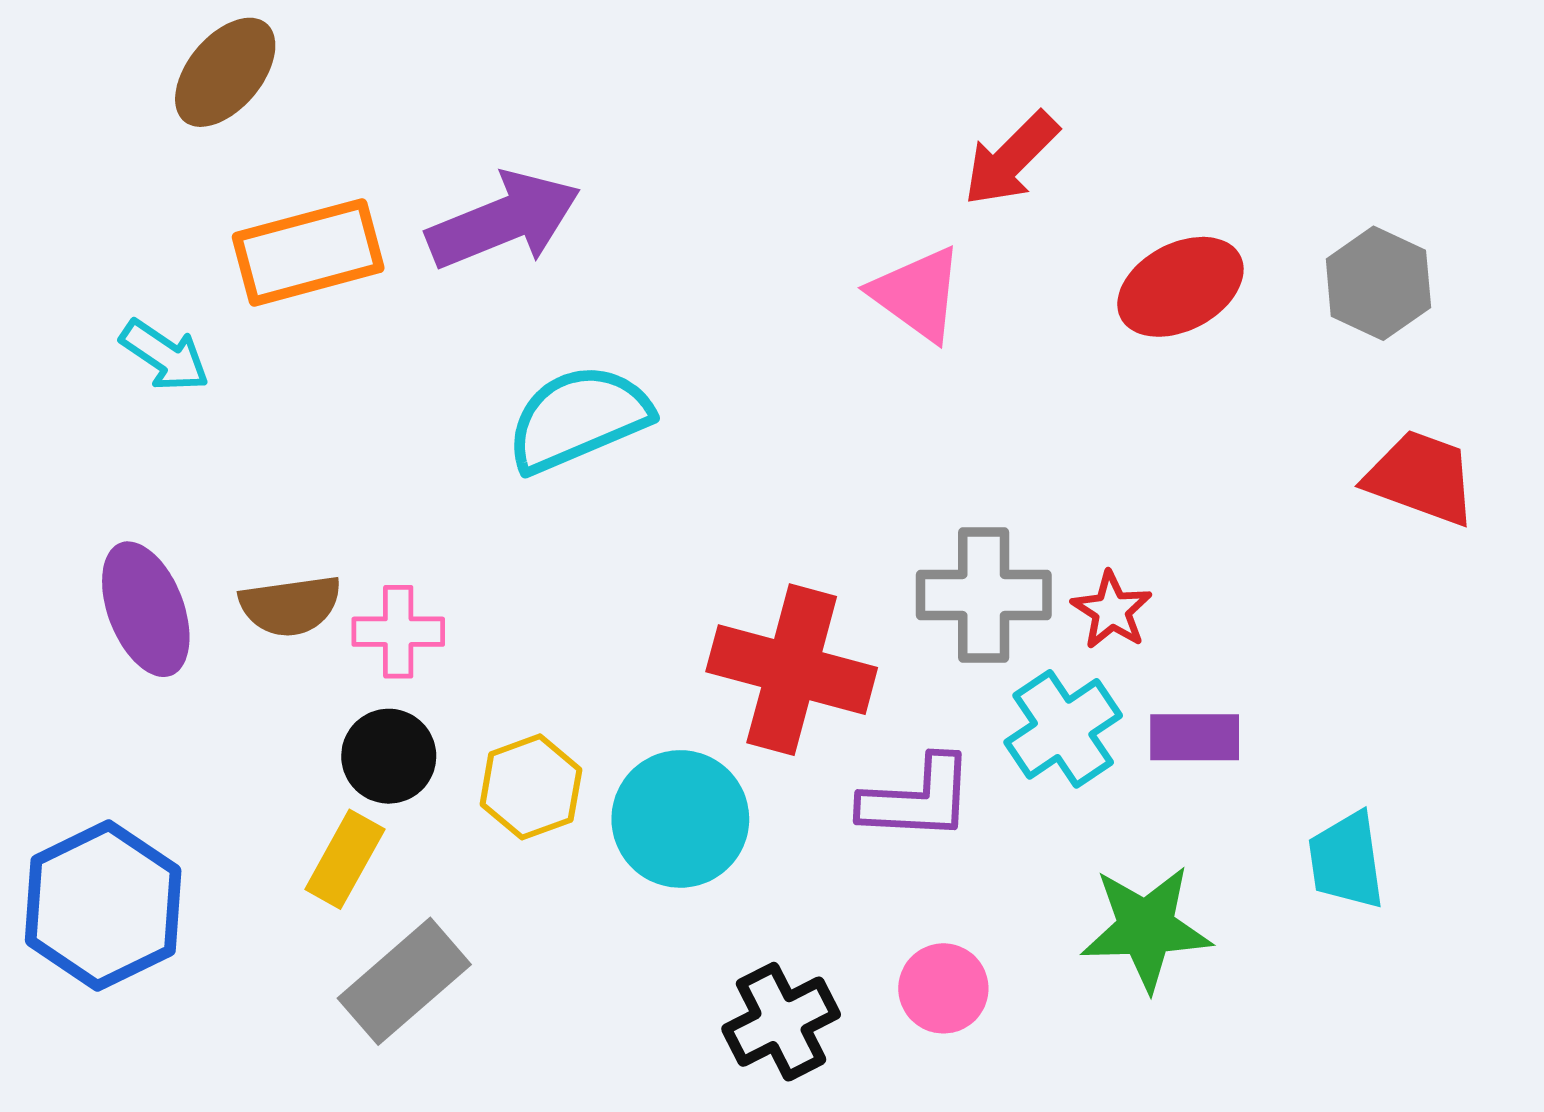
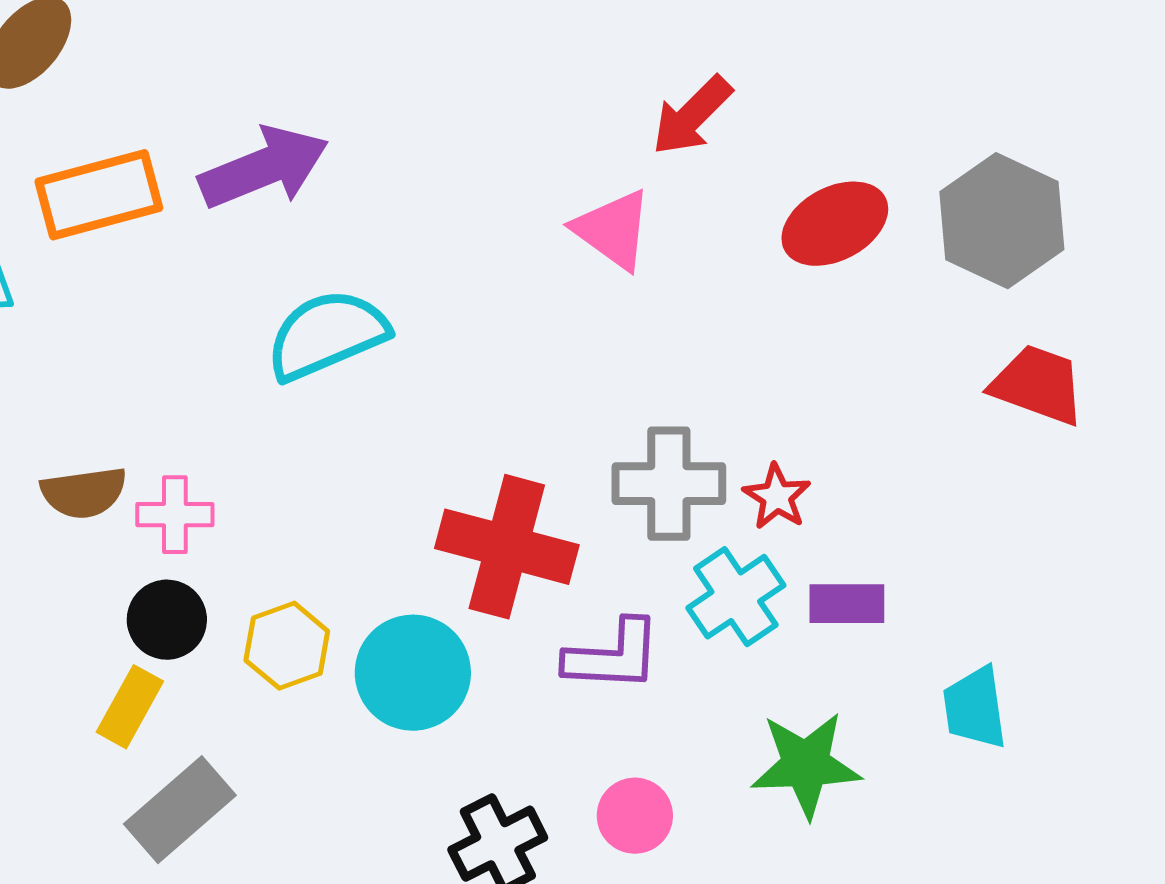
gray hexagon: (1378, 283) -> (1002, 221), size x1.4

